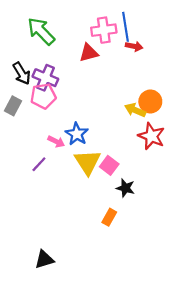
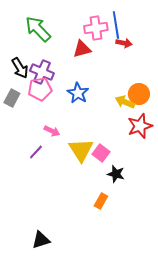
blue star: (77, 134) -> (78, 93), moved
red star: (151, 136) -> (140, 126), turned 30

